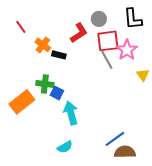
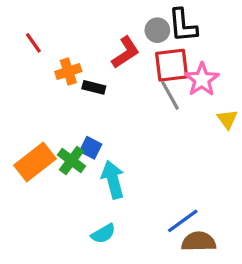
black L-shape: (133, 19) -> (183, 25), moved
orange cross: (43, 45) -> (68, 72), turned 35
green cross: (45, 84) -> (72, 161), moved, turned 30

